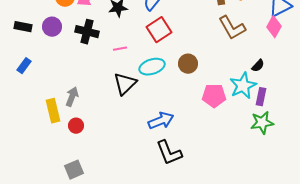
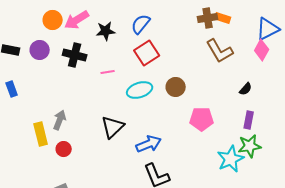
blue rectangle: (24, 66) -> (12, 89), turned -56
black triangle: (125, 84) -> (113, 127), moved
cyan star: (243, 86) -> (231, 159), moved

